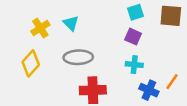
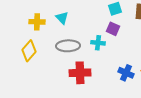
yellow cross: (40, 28) -> (37, 22), turned 35
cyan cross: (134, 65) -> (98, 43), moved

